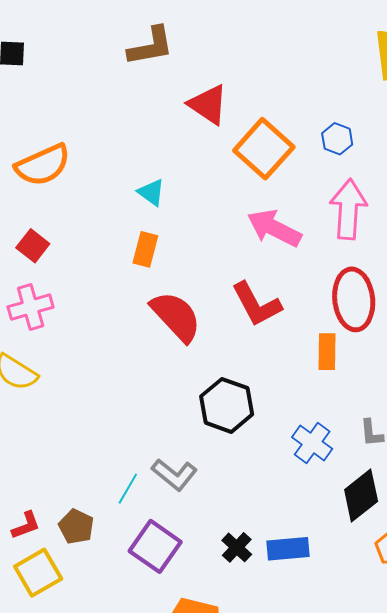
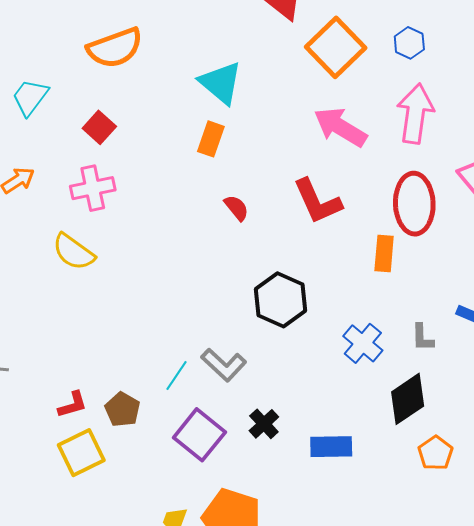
cyan triangle: (151, 192) -> (221, 83), size x1.6
red semicircle: (176, 316) -> (236, 208), size x0.5
black cross: (237, 547) -> (264, 424), moved

